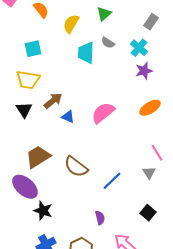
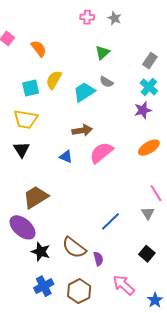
yellow semicircle: (71, 24) -> (54, 80), moved
cyan cross: (139, 48) -> (149, 87), moved
cyan trapezoid: (86, 53) -> (84, 92), turned 55
brown arrow: (53, 101) -> (82, 130), moved, turned 30
brown semicircle: (76, 167) -> (74, 248), moved

